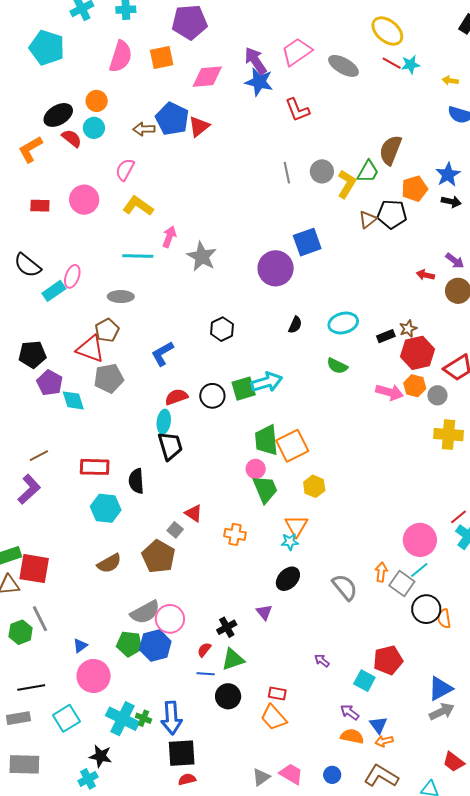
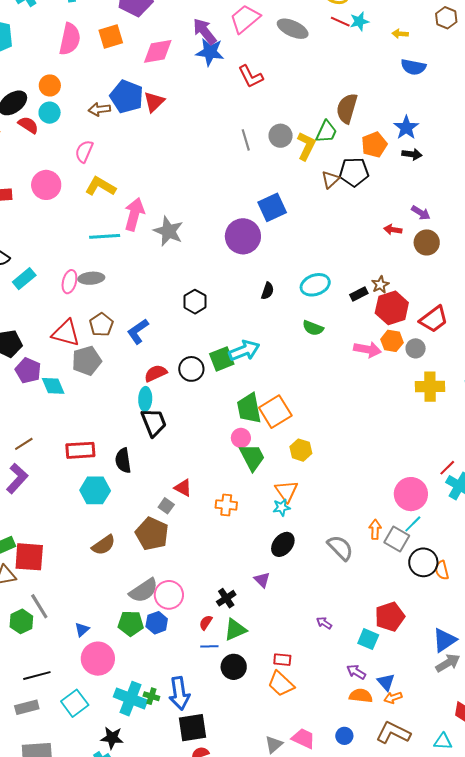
pink arrow: (169, 237) -> (134, 214), size x1.5
pink ellipse: (72, 276) -> (69, 282), moved
brown pentagon: (107, 330) -> (101, 325), moved
blue hexagon: (155, 646) -> (157, 623), size x0.7

